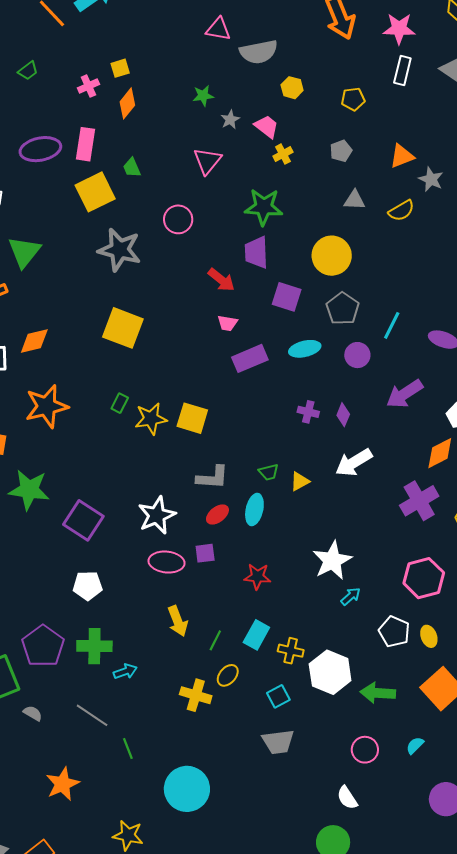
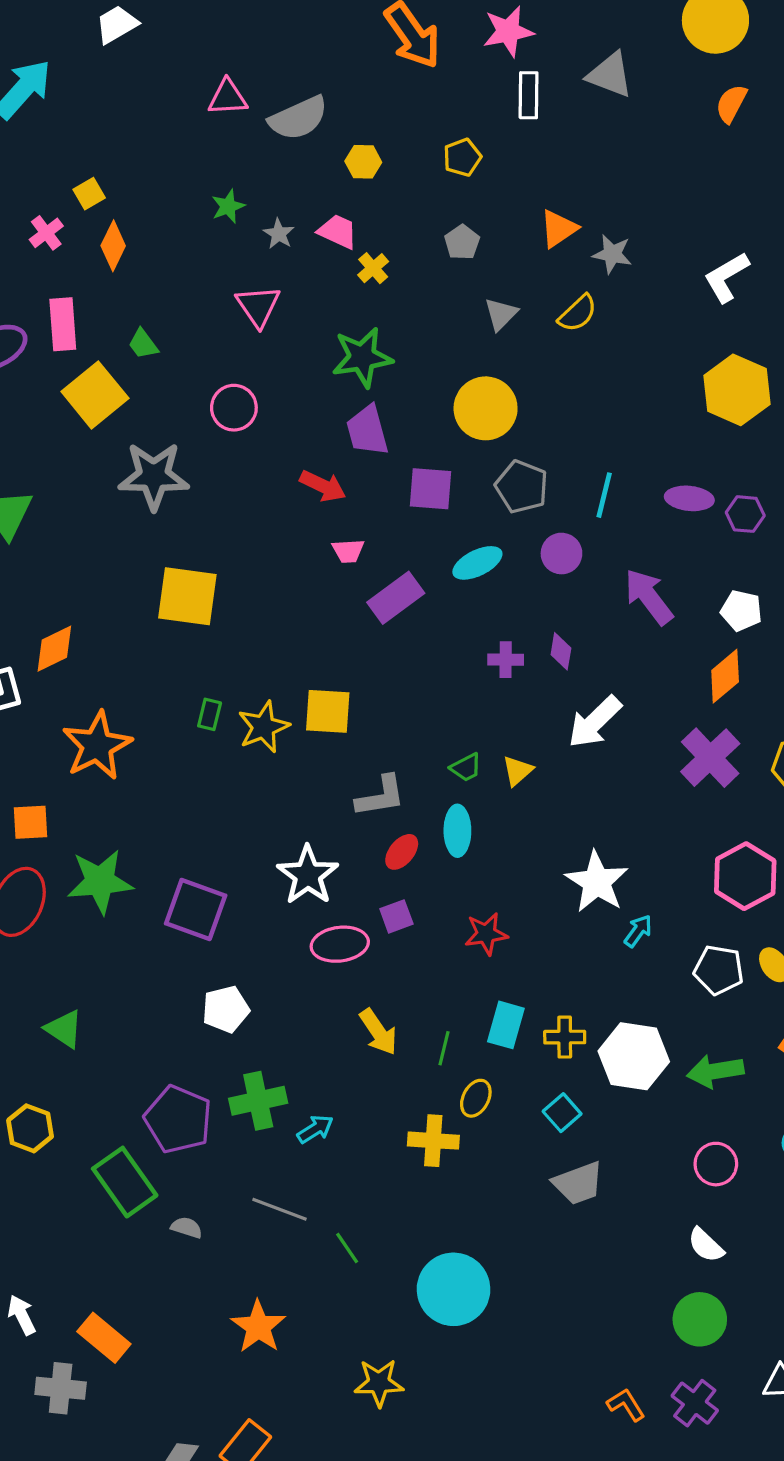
gray triangle: (354, 200) -> (501, 314), turned -35
purple arrow: (405, 394) -> (649, 597), turned 99

